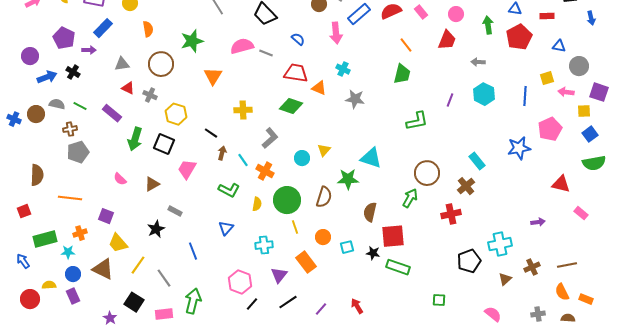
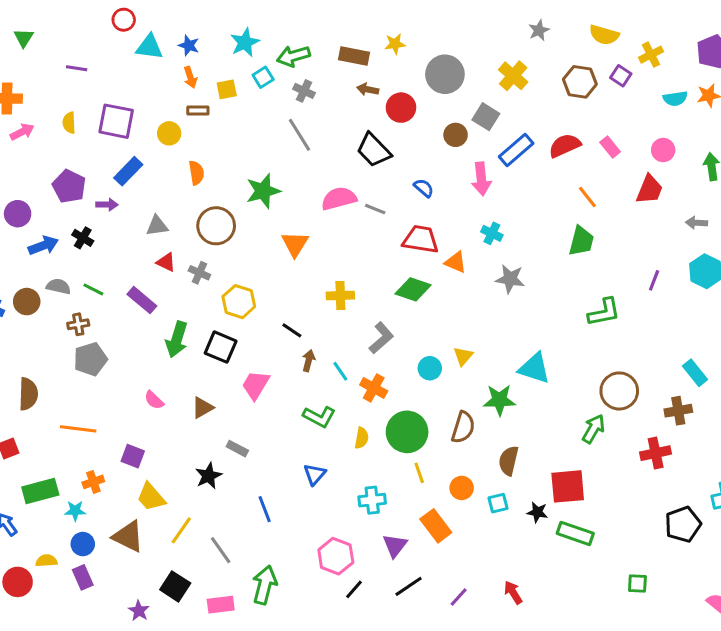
brown cross: (466, 186) -> (678, 411), turned 30
brown semicircle: (370, 212) -> (509, 461), moved

